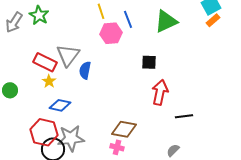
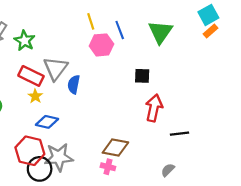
green star: (39, 15) -> (25, 41), moved
green triangle: (166, 21) -> (160, 32), turned -30

